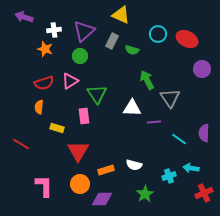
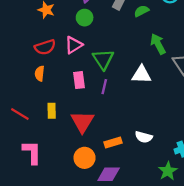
green semicircle: (132, 50) -> (141, 11), turned 136
pink rectangle: (84, 116) -> (79, 80), moved
purple line: (154, 122) -> (104, 87), moved, turned -72
yellow rectangle: (57, 128) -> (52, 111), moved, turned 72
pink L-shape: (44, 186) -> (32, 152), moved
green star: (145, 194) -> (168, 171), moved

